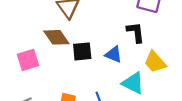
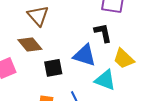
black square: (82, 51) -> (53, 68), moved
blue triangle: (114, 54) -> (85, 55), size x1.4

